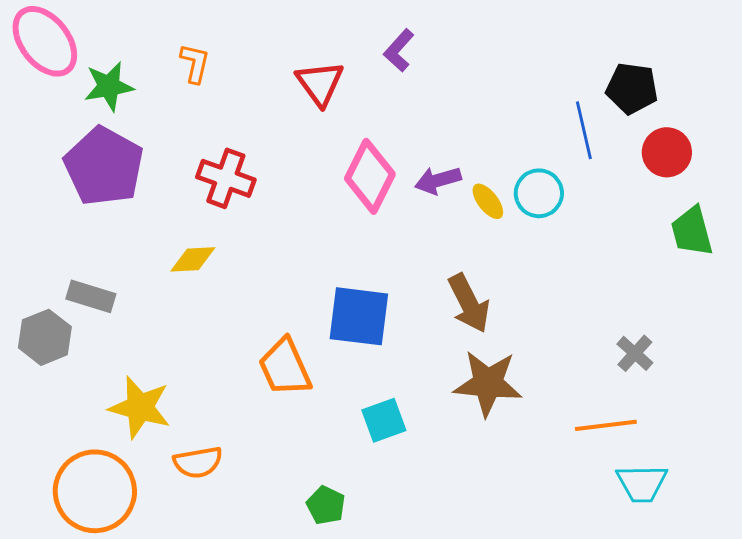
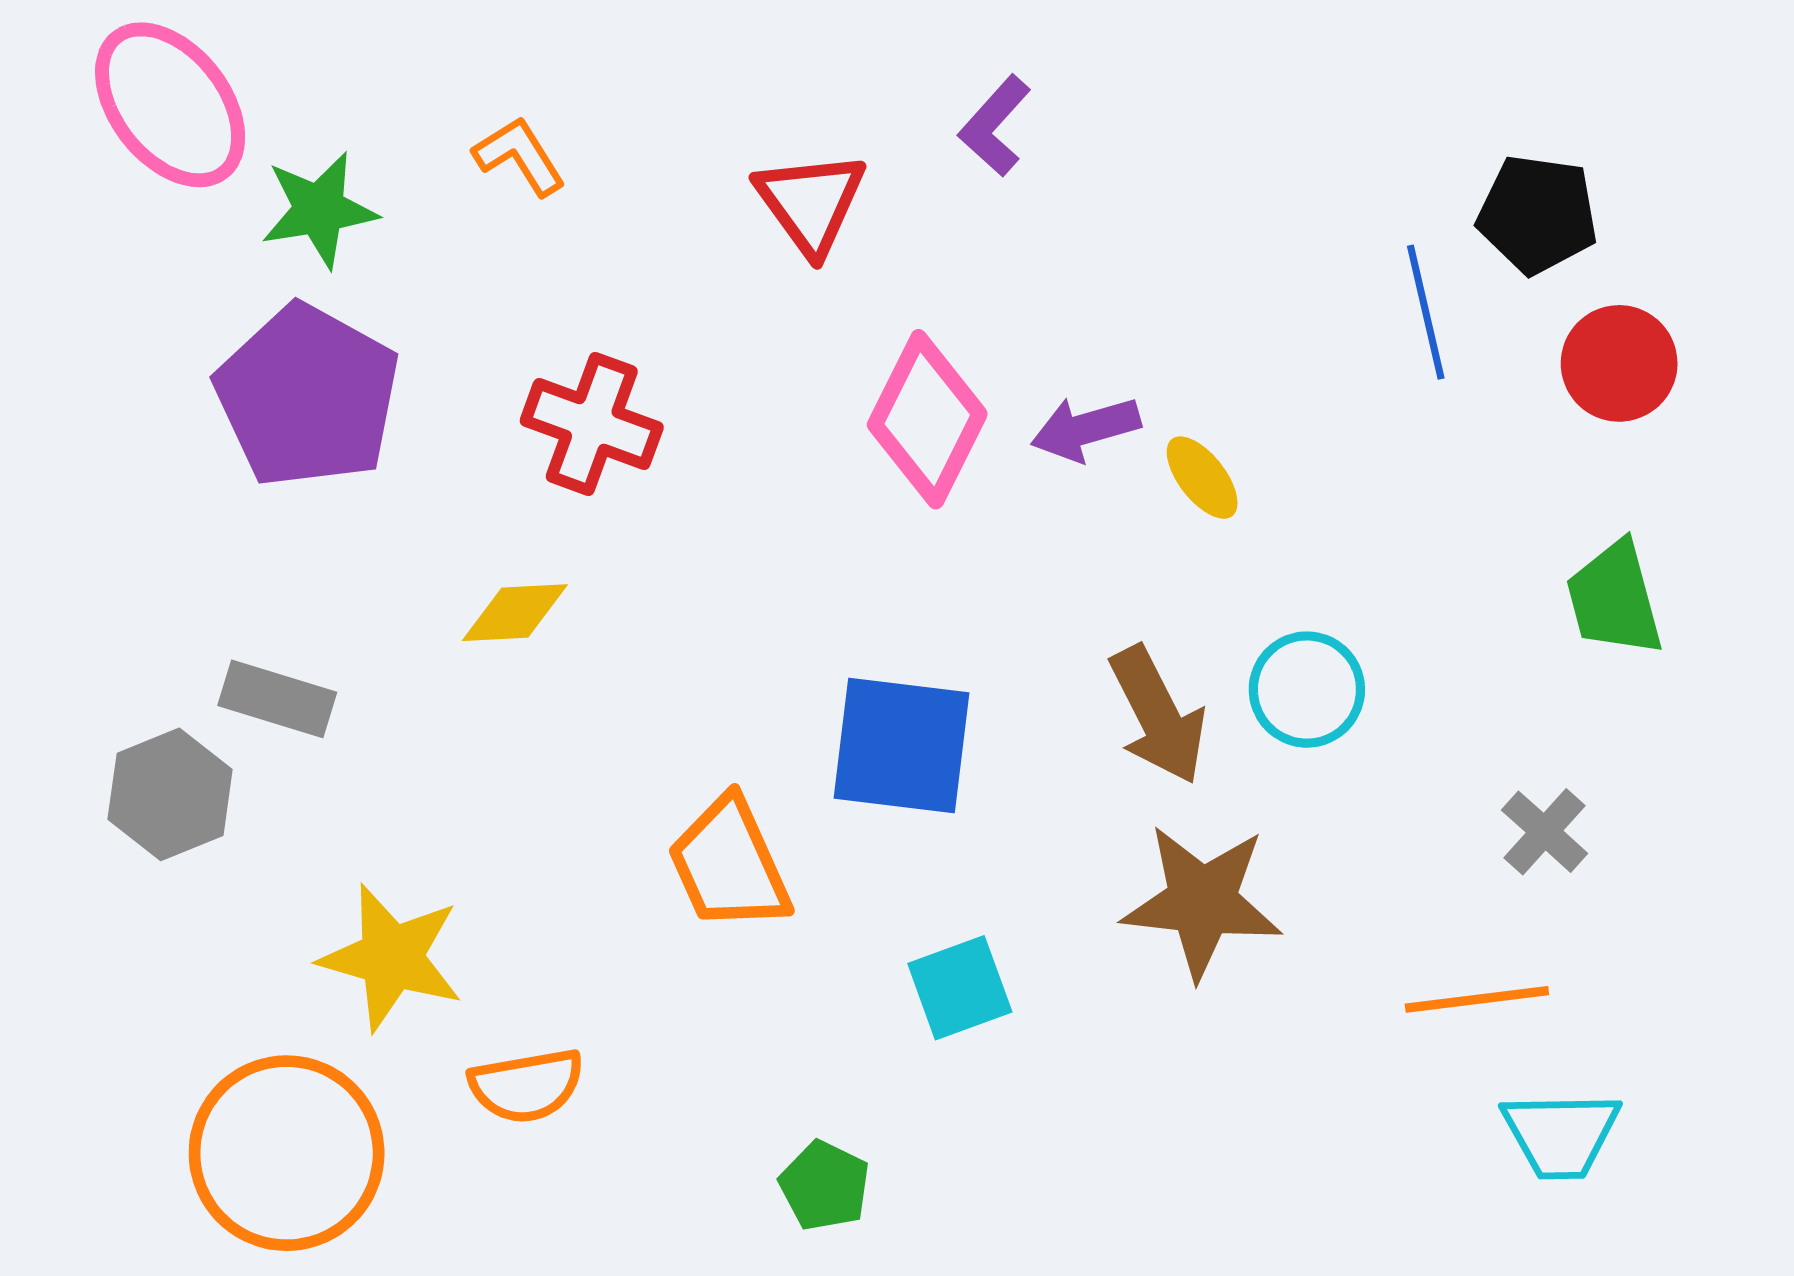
orange L-shape: (195, 63) -> (520, 156), turned -45
cyan circle: (539, 193) -> (1307, 690), moved
green trapezoid: (692, 231) -> (1614, 599), moved

